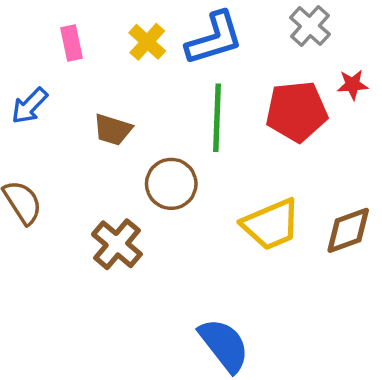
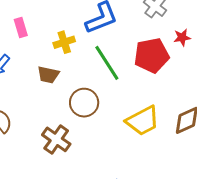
yellow cross: (147, 42) -> (64, 42), moved, turned 35
green line: (217, 118) -> (107, 63), turned -30

